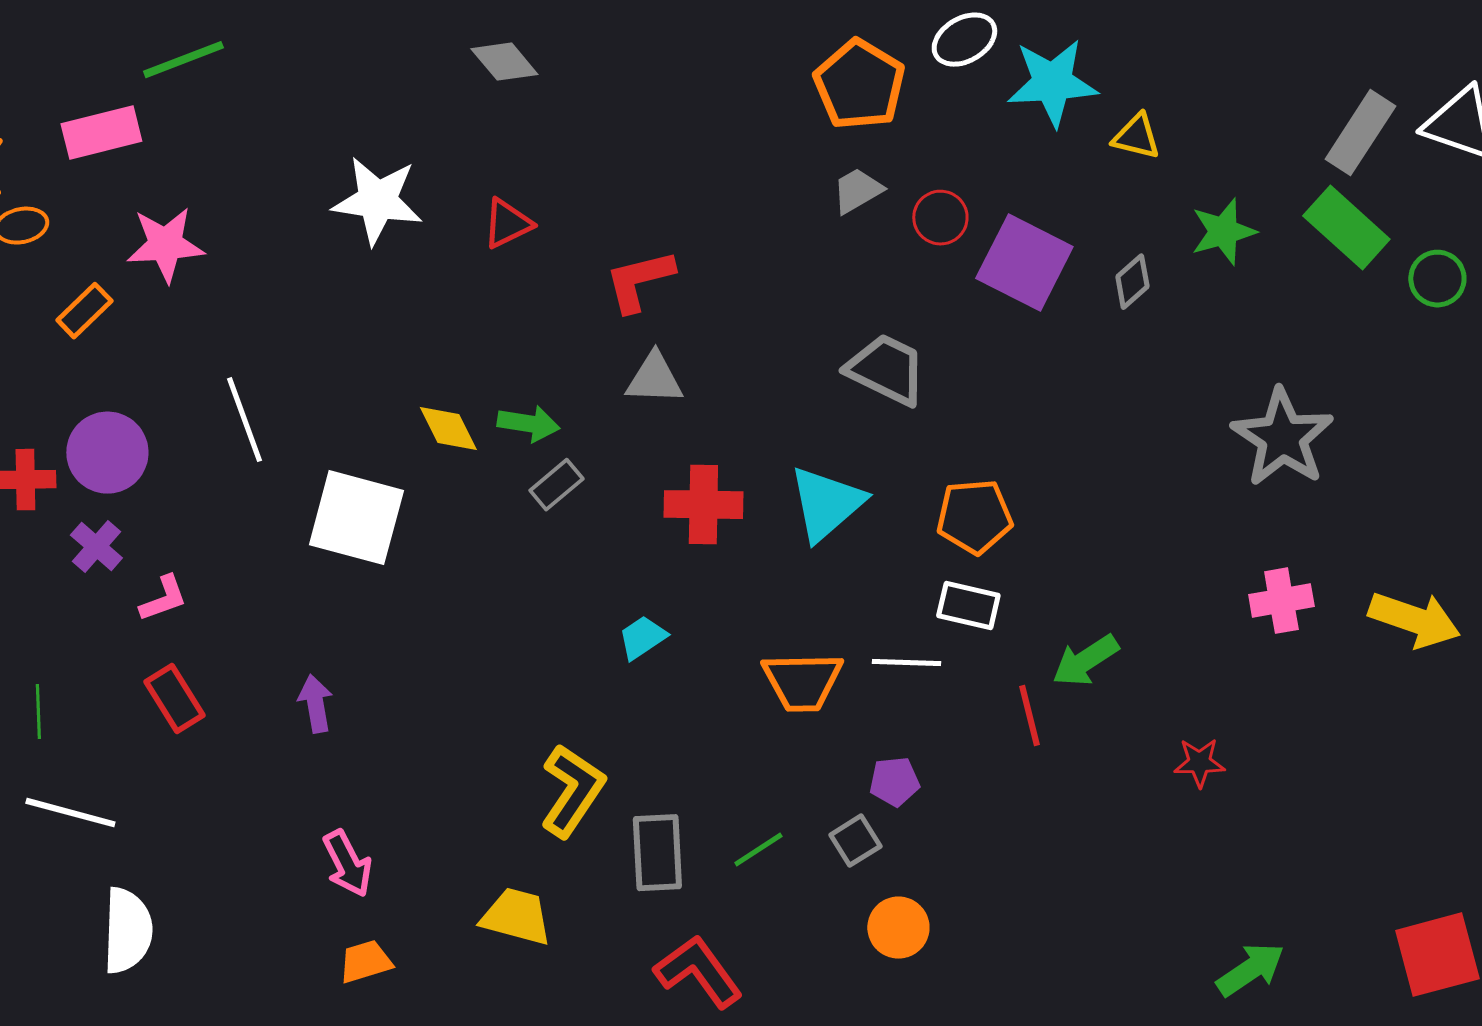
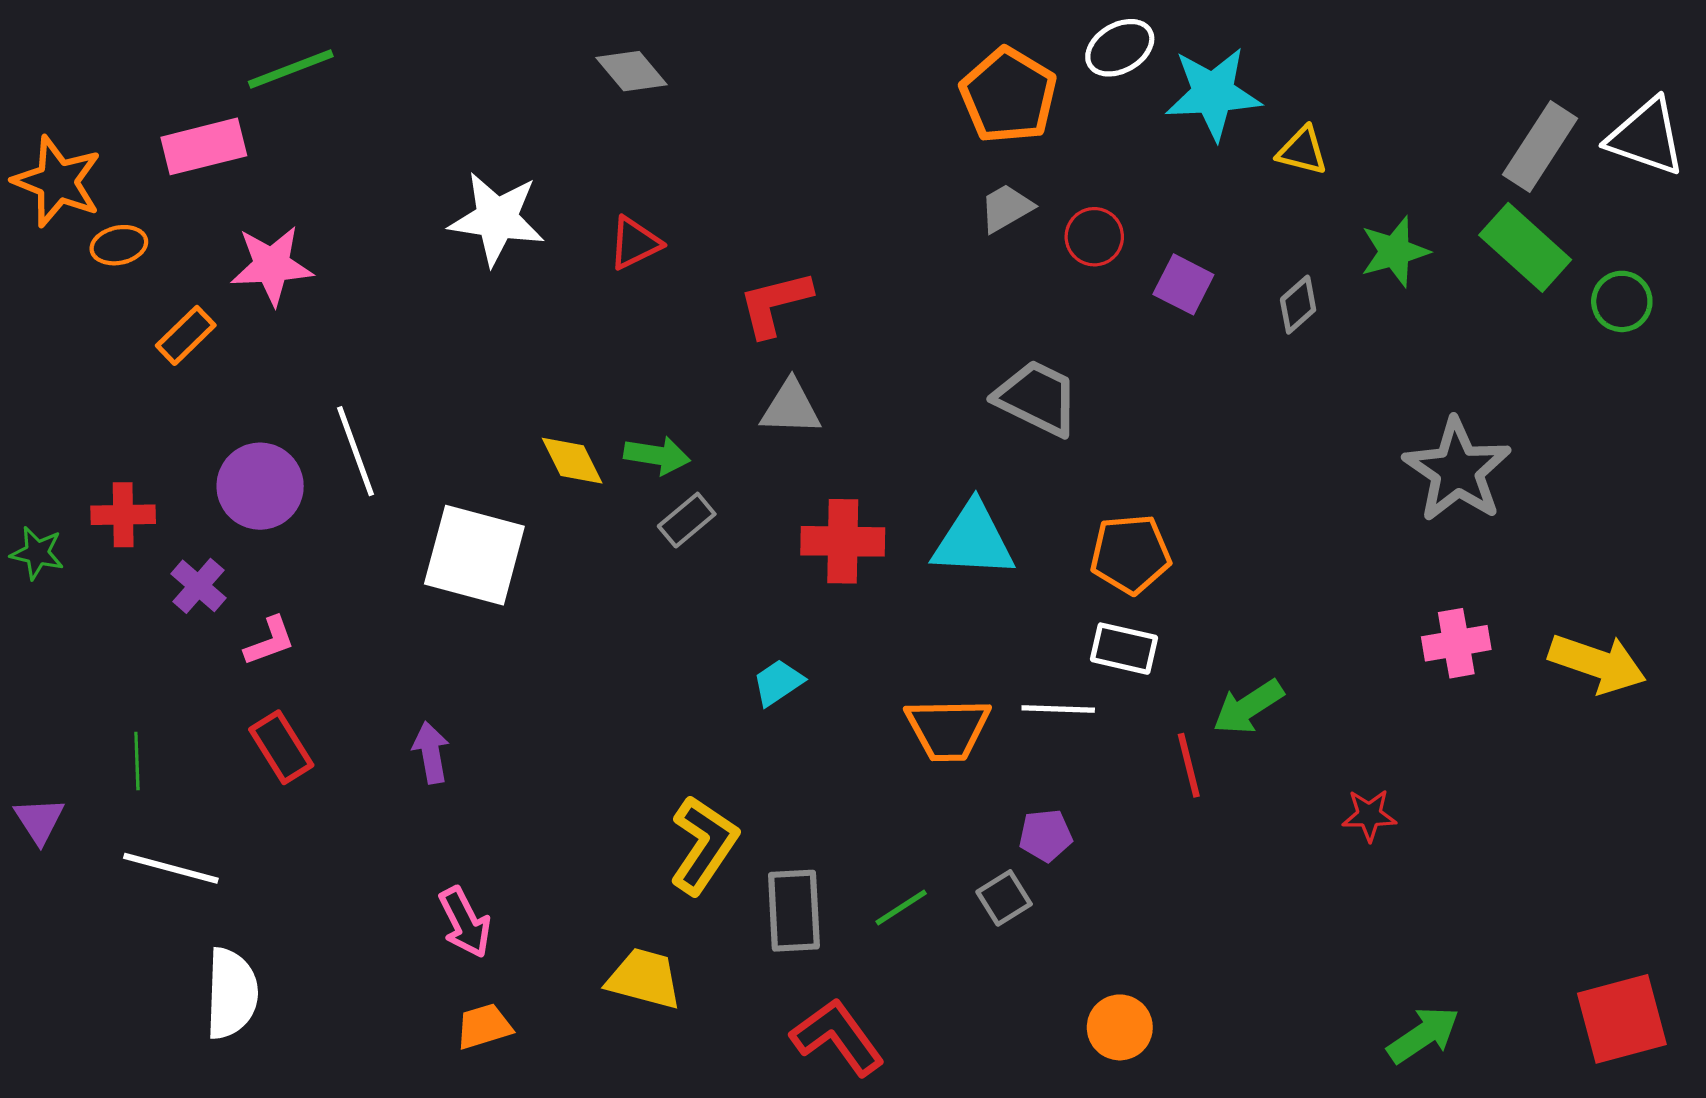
purple square: (1024, 263) -> (1183, 284), size x0.6
purple circle: (107, 453) -> (260, 486), moved
cyan triangle: (826, 504) -> (973, 540), turned 44
orange circle: (898, 928) -> (1120, 1027), moved

